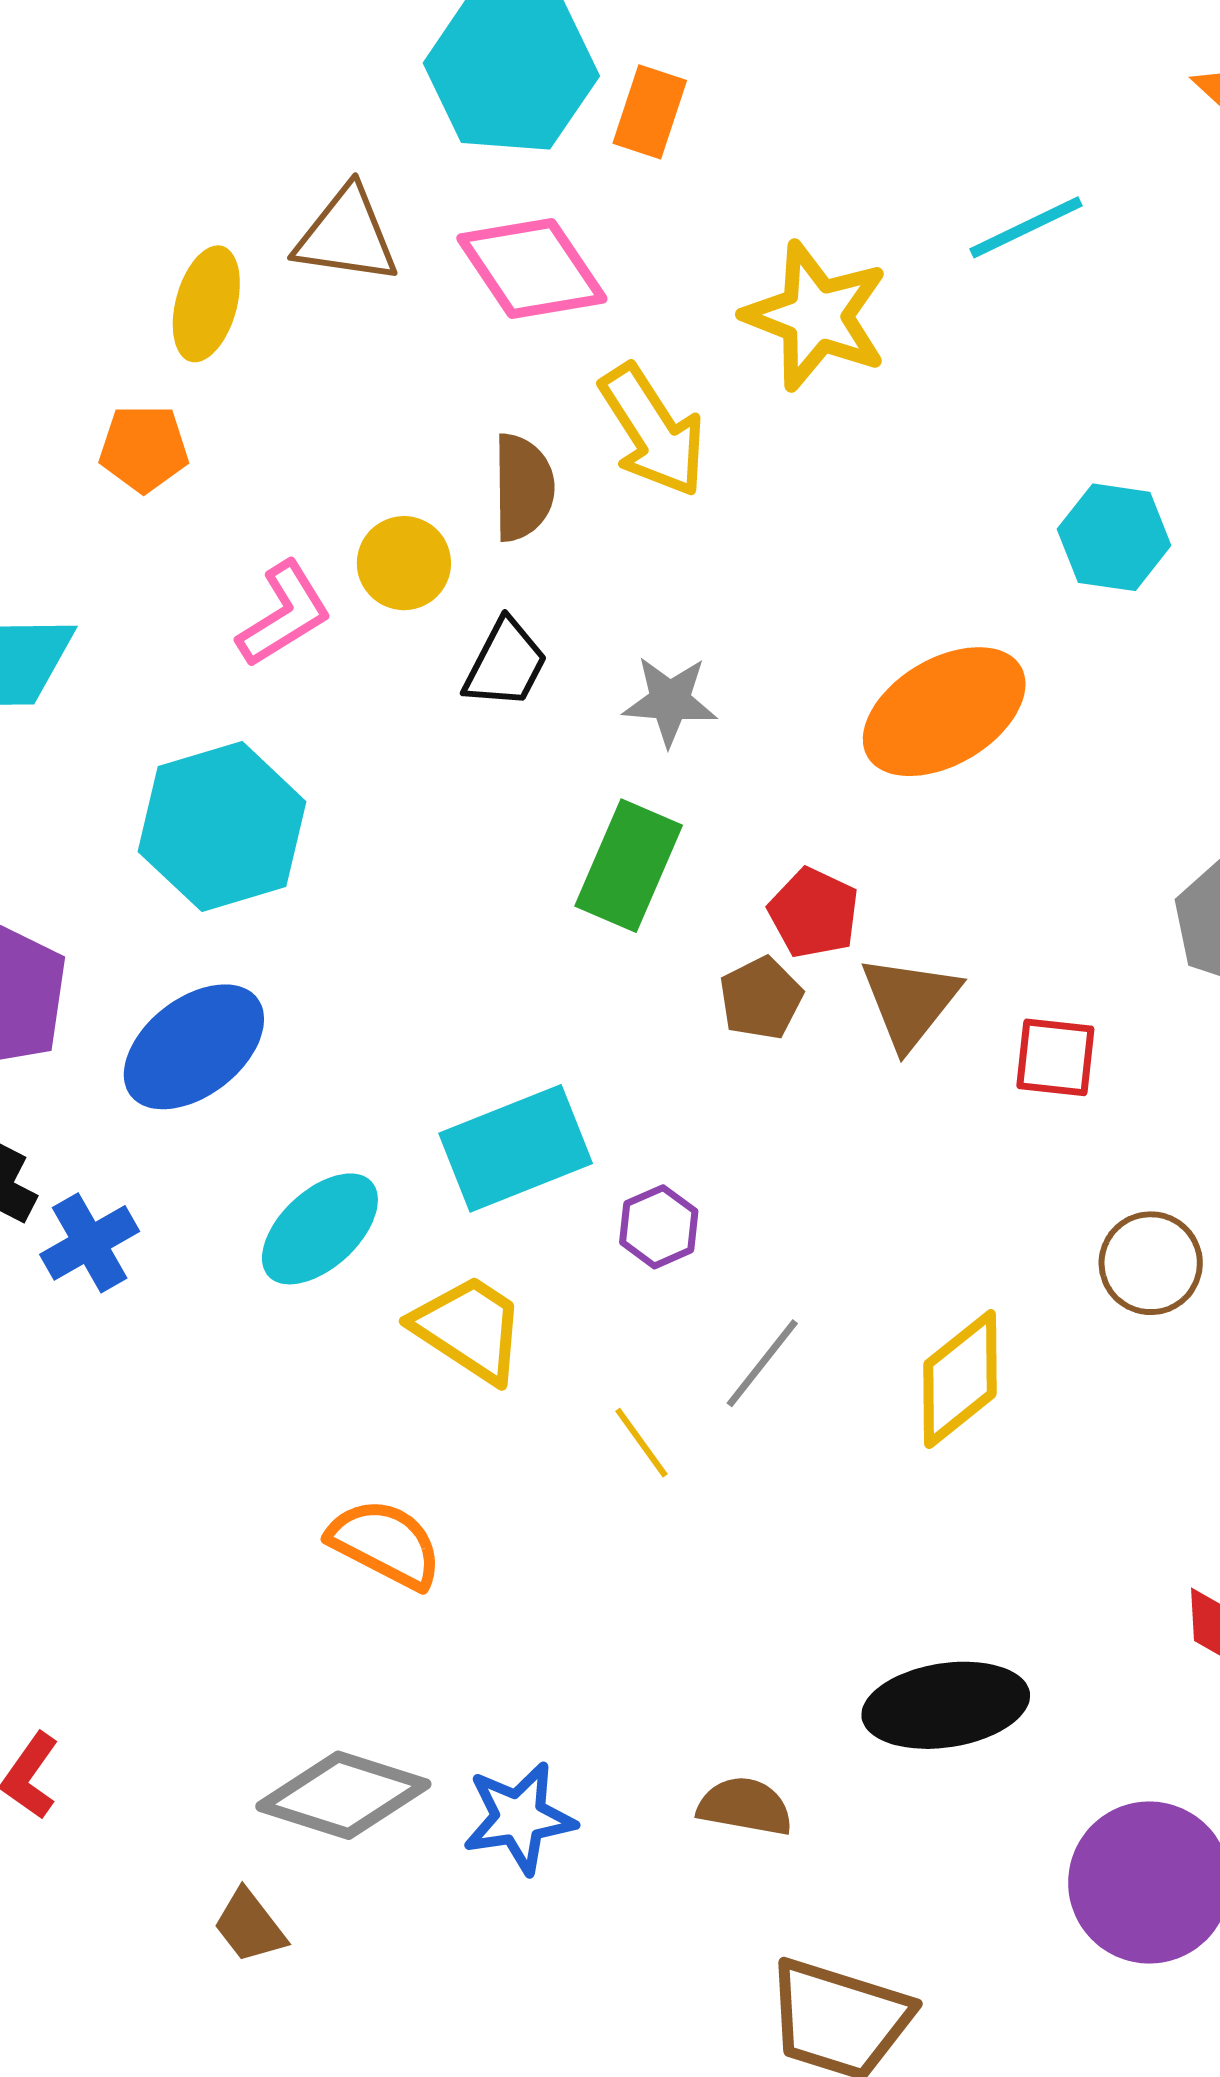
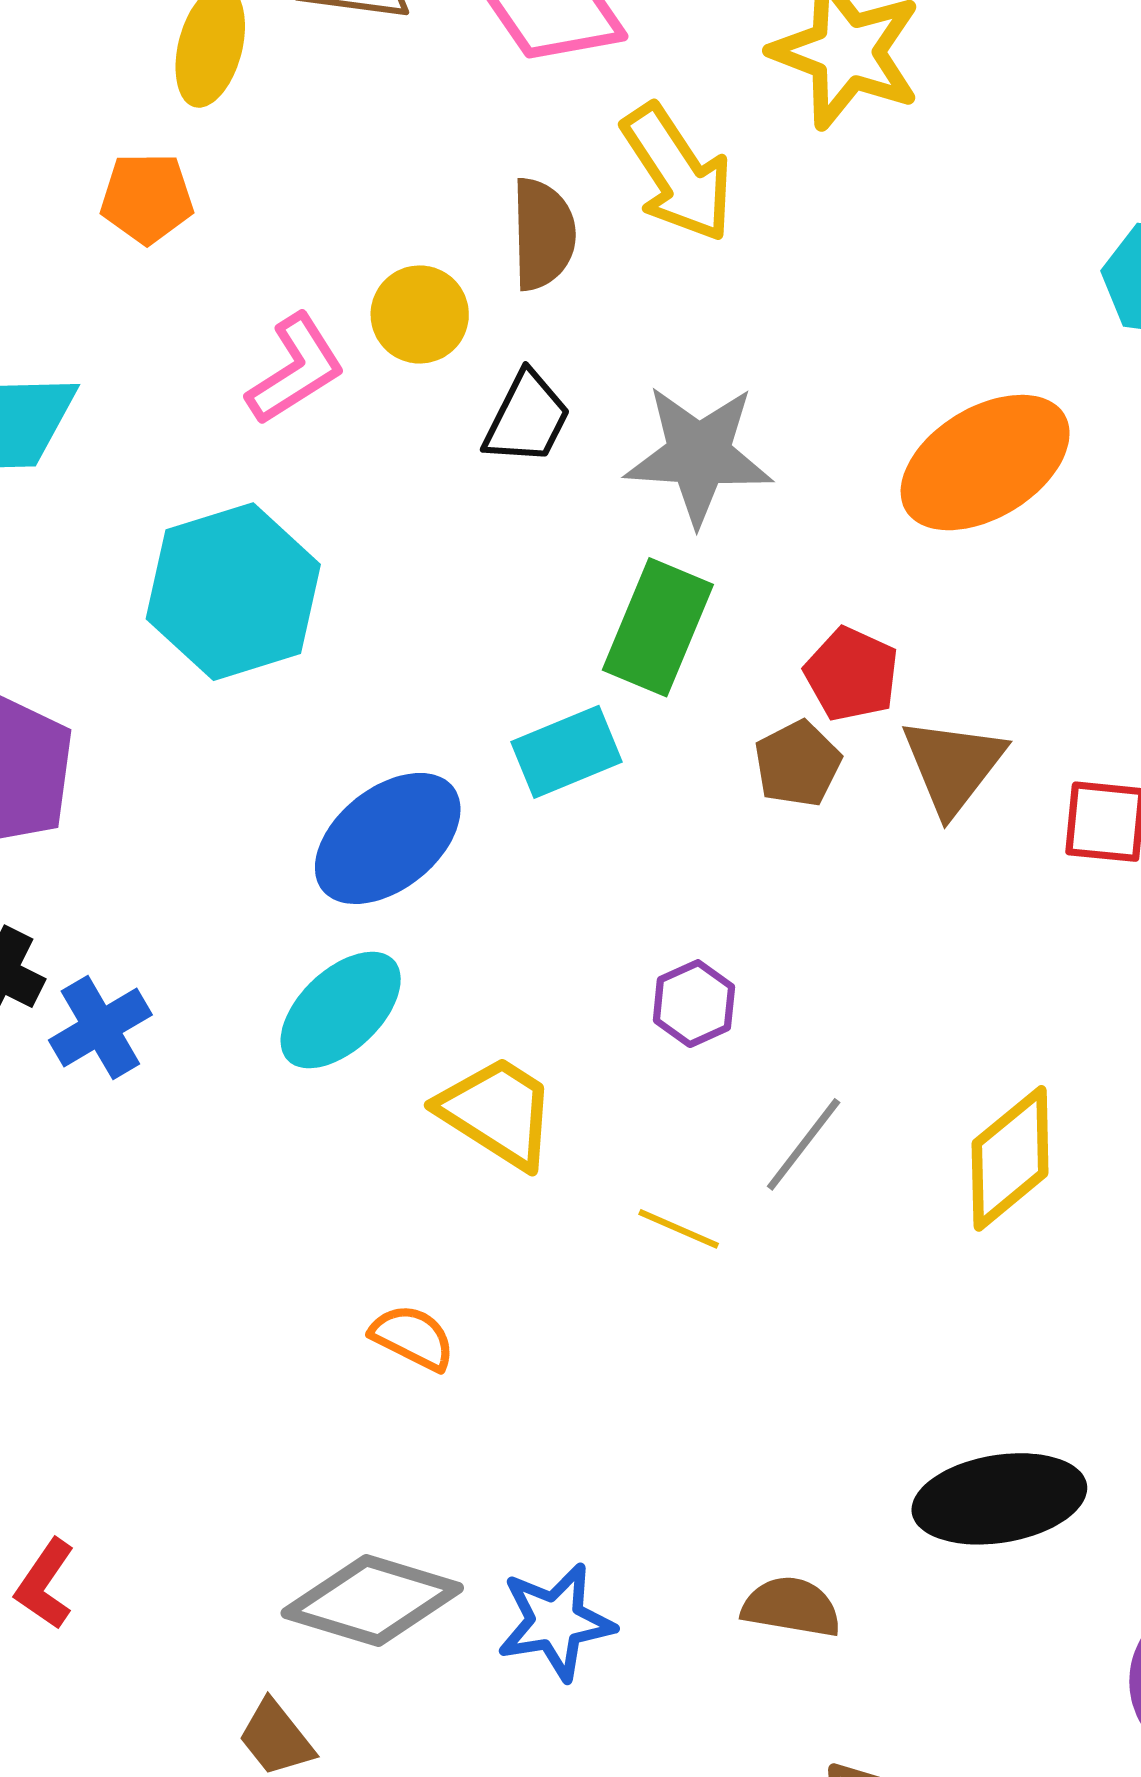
gray star: (670, 701) -> (699, 455), size x1.5
blue ellipse: (194, 1047) -> (388, 838), moved
cyan rectangle: (516, 1148) -> (567, 752), moved, size x0.7
yellow line: (641, 1443) -> (679, 1229), turned -30
orange semicircle: (385, 1544) -> (413, 1337), size x0.7

